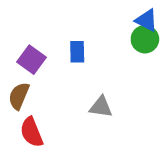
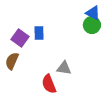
blue rectangle: (77, 52) -> (39, 33), moved
red semicircle: (32, 132) -> (49, 84), moved

